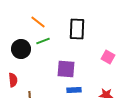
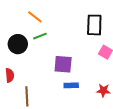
black rectangle: (77, 29) -> (94, 25), moved

